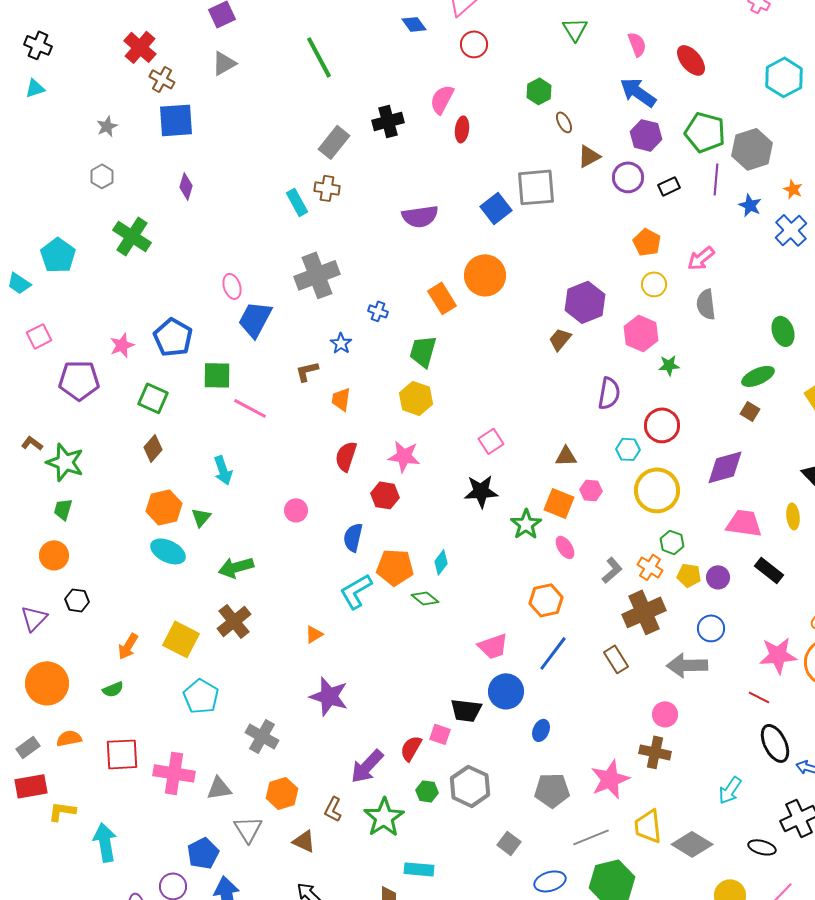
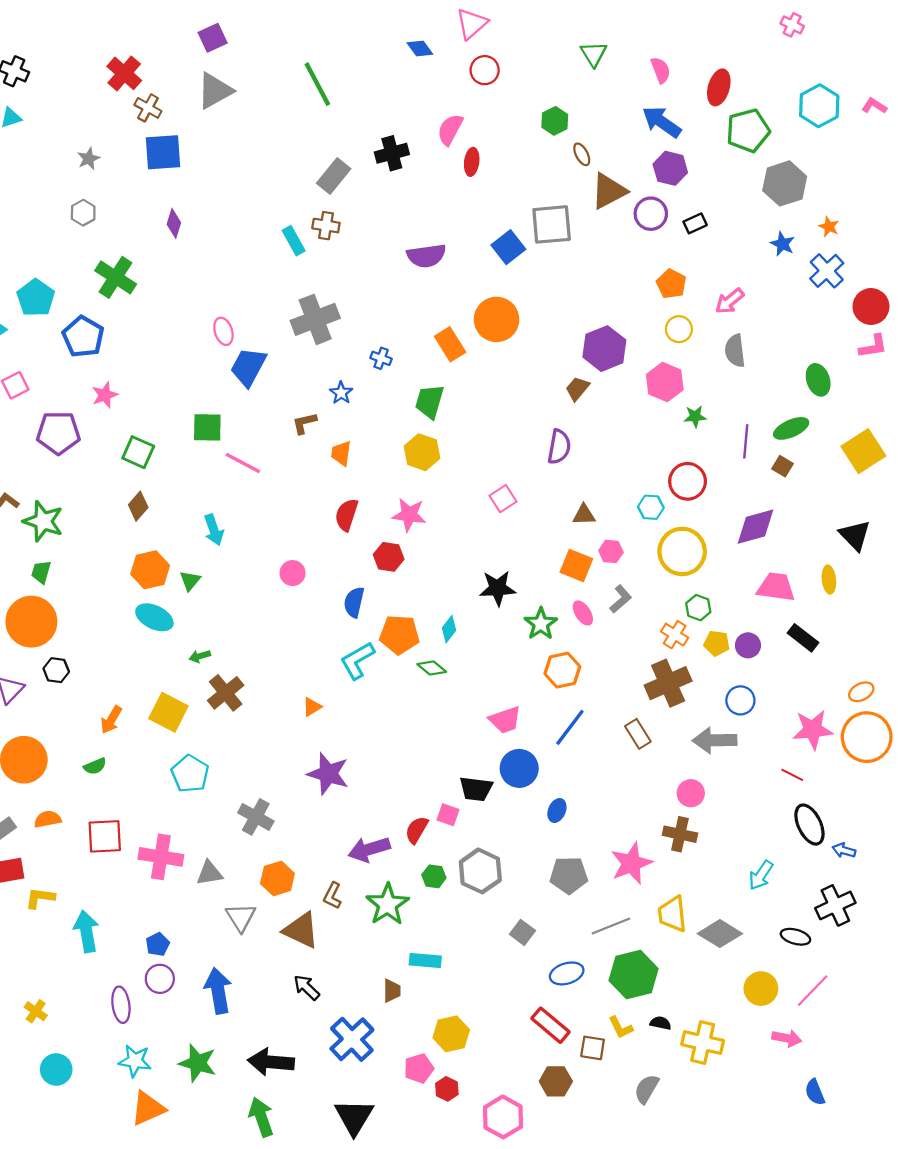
red ellipse: (691, 60) -> (719, 87), turned 56
gray triangle: (224, 63) -> (215, 91), size x1.4
green pentagon: (705, 132) -> (748, 131), moved, turned -30
brown triangle: (589, 156) -> (609, 191), size x1.5
purple line: (716, 179) -> (746, 441), moved
blue pentagon: (173, 337) -> (83, 337), moved
purple semicircle: (609, 393) -> (559, 447), moved
black star: (481, 491) -> (498, 588), moved
green star: (526, 524) -> (541, 624), moved
orange circle: (54, 555) -> (31, 622), size x1.6
green arrow: (236, 567) -> (200, 656), moved, size x0.6
gray L-shape: (612, 570) -> (621, 599), moved
purple arrow: (367, 766) -> (369, 849), turned 30
brown triangle: (304, 841) -> (301, 930), size x1.5
blue pentagon: (203, 853) -> (158, 944), moved, size x0.7

